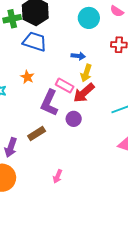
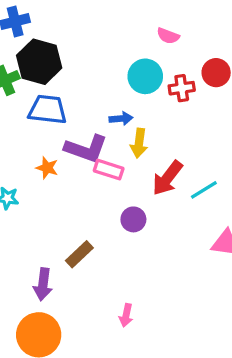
cyan circle: (89, 18) -> (145, 76), moved
red arrow: (84, 93) -> (167, 178), moved
purple L-shape: (49, 103) -> (86, 149), moved, turned -84

